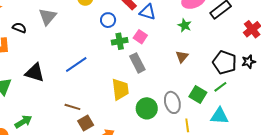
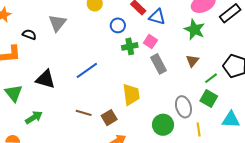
green star: (185, 25) -> (195, 29), size x1.5
gray rectangle: (137, 63) -> (158, 64), moved
green line: (220, 87) -> (211, 78), moved
green circle: (147, 108) -> (163, 125), moved
green arrow: (23, 122) -> (34, 117), moved
brown square: (86, 123) -> (109, 118), moved

